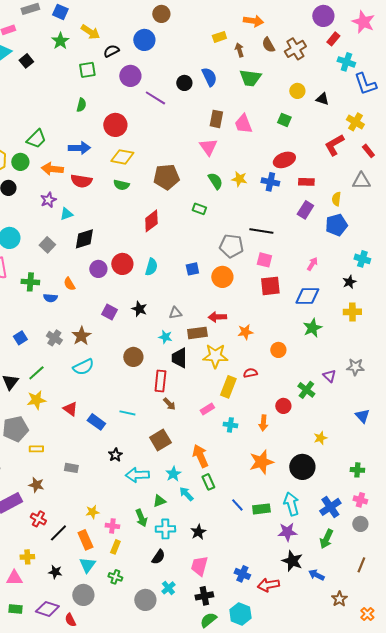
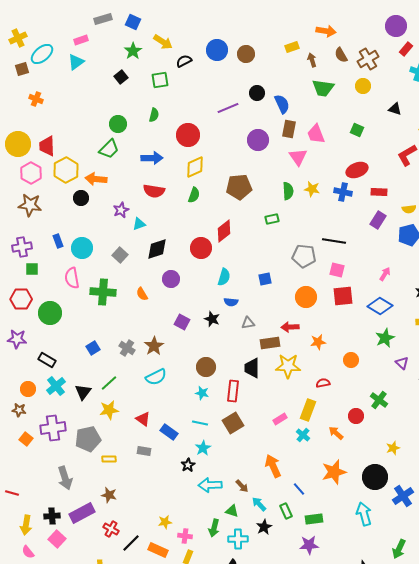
brown circle: (161, 14) -> (246, 54), moved
black square: (26, 61) -> (121, 77), moved
purple circle: (130, 76) -> (258, 140), moved
blue semicircle: (209, 77) -> (282, 104), moved
yellow circle: (297, 91) -> (363, 86), moved
purple line: (155, 98) -> (228, 108), turned -55
pink triangle: (208, 147) -> (298, 157), moved
yellow diamond: (122, 157) -> (195, 167), turned -35
green circle: (20, 162) -> (118, 124), moved
orange arrow: (52, 169) -> (96, 179), moved
green semicircle: (215, 181) -> (288, 191), turned 30
green semicircle: (121, 185) -> (194, 195), turned -84
yellow semicircle: (336, 199) -> (409, 209), turned -104
green rectangle: (199, 209) -> (272, 219), turned -32
red circle: (122, 264) -> (201, 248), moved
orange circle: (222, 277) -> (306, 297), moved
green cross: (30, 282) -> (103, 292), size x1.4
blue diamond: (307, 296) -> (380, 306), turned 30
blue semicircle: (50, 298) -> (231, 302), moved
cyan star: (165, 337) -> (202, 393), moved
purple triangle: (329, 376) -> (402, 363), moved
yellow rectangle: (228, 387) -> (308, 410), moved
brown arrow: (169, 404) -> (242, 486), moved
orange arrow: (263, 423) -> (336, 433), turned 126
cyan cross: (230, 425) -> (303, 435), turned 32
brown square: (160, 440) -> (233, 423), moved
gray rectangle: (71, 468) -> (144, 451), moved
cyan star: (173, 474) -> (203, 448), moved
green rectangle: (208, 482) -> (286, 511), moved
green triangle: (159, 501) -> (232, 511), turned 40
blue line: (237, 505) -> (299, 489), moved
blue cross: (330, 507) -> (403, 496), moved
green rectangle: (261, 509) -> (314, 519), moved
green arrow: (141, 518) -> (214, 528), turned 36
black star: (198, 532) -> (264, 527), moved
purple star: (287, 532) -> (309, 545), moved
orange rectangle: (85, 540) -> (158, 550), turned -42

